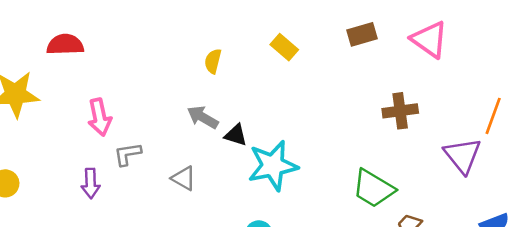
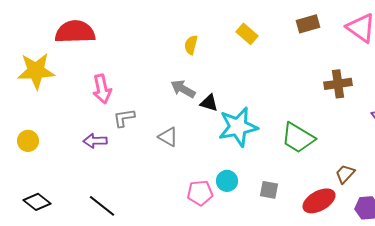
red semicircle: (65, 45) -> (75, 32), size x1.4
purple arrow: (91, 183) -> (95, 141), turned 90
green trapezoid: (373, 189) -> (298, 138), moved

